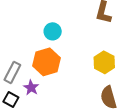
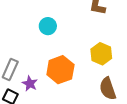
orange hexagon: (47, 62) -> (60, 70), moved

